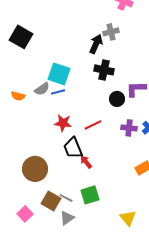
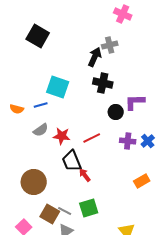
black square: (21, 37) -> (38, 36), moved
gray semicircle: (42, 89) -> (41, 130), moved
blue line: (58, 92) -> (41, 105), moved

